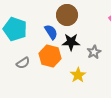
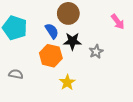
gray semicircle: (23, 63) -> (16, 74), moved, turned -136
yellow star: (78, 75) -> (67, 82), moved

